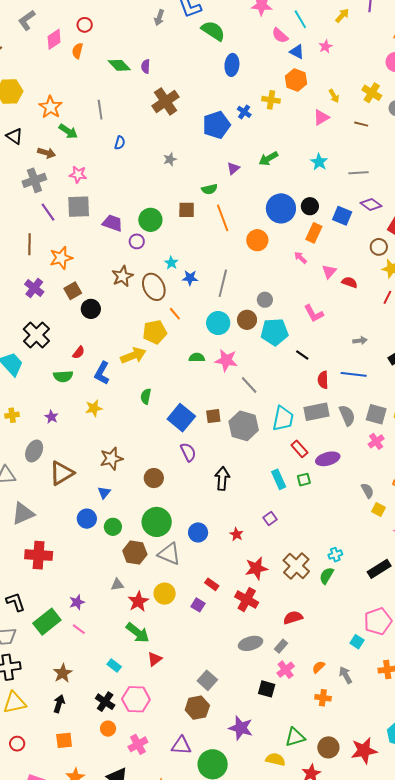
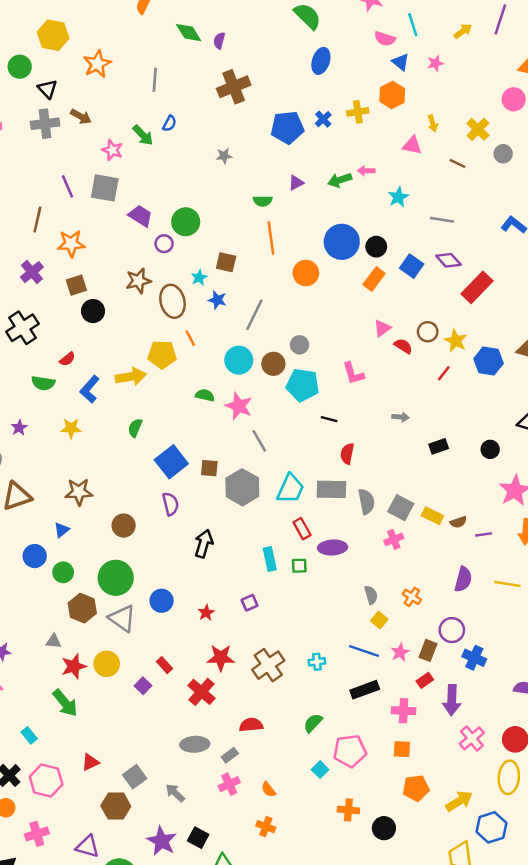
pink semicircle: (280, 35) -> (385, 39), turned -36
yellow cross: (271, 100) -> (358, 112), turned -30
pink triangle: (321, 117) -> (412, 145), turned 30
green arrow: (68, 131) -> (143, 135), moved
gray cross: (34, 180) -> (45, 124), moved
brown square: (187, 210) -> (226, 262), moved
brown circle: (379, 247) -> (428, 332), moved
pink arrow: (300, 258) -> (366, 171), moved, turned -56
black line: (302, 355) -> (329, 419), turned -32
blue line: (354, 374) -> (364, 651), moved
green semicircle: (327, 576) -> (313, 723), moved
red triangle: (155, 659) -> (90, 762), moved
orange semicircle: (319, 667) -> (268, 789), turned -96
gray arrow: (346, 675) -> (175, 793), moved, turned -30
black square: (267, 689) -> (198, 838), moved

